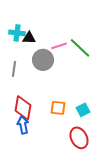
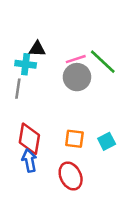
cyan cross: (17, 33) -> (26, 64), moved
gray circle: (43, 60) -> (77, 77), moved
red ellipse: (79, 138) -> (71, 176), moved

